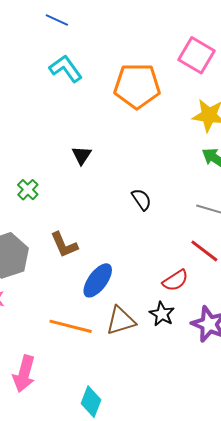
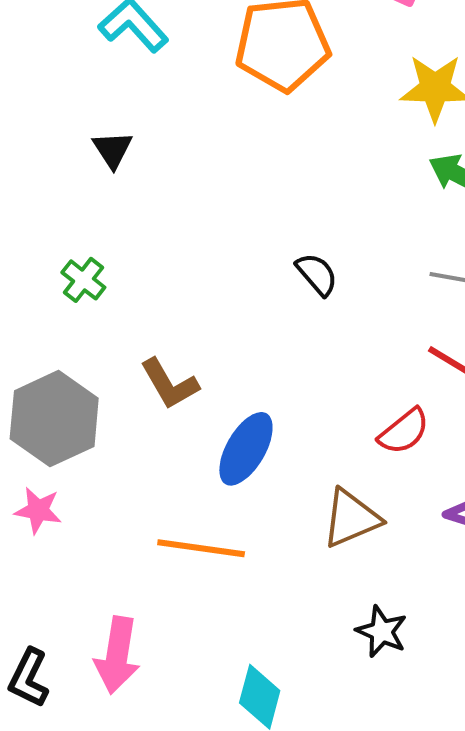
black triangle: (82, 155) -> (113, 150), moved
black star: (162, 314) -> (382, 632), moved
brown triangle: (121, 321) -> (351, 518), moved

